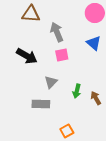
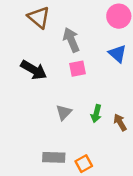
brown triangle: (31, 14) -> (39, 17), turned 36
gray triangle: (51, 82) -> (64, 112), moved
gray rectangle: (41, 104) -> (54, 157), moved

